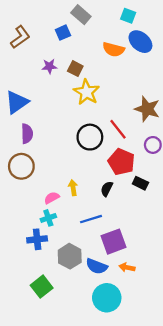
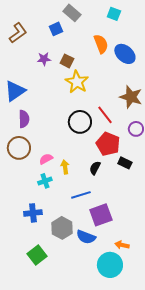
blue ellipse: (140, 42) -> (125, 54), moved
orange semicircle: (113, 49) -> (101, 44), turned -126
pink semicircle: (52, 198) -> (46, 159), moved
cyan cross: (48, 218) -> (45, 181), moved
orange arrow: (127, 267) -> (122, 245), moved
cyan circle: (107, 298) -> (110, 265), moved

